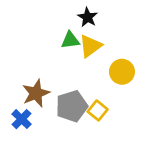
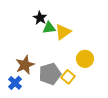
black star: (88, 17) -> (40, 18), moved
yellow circle: (122, 72) -> (85, 59), moved

